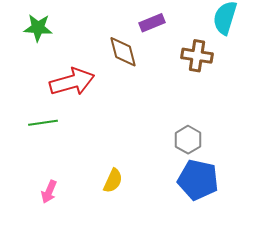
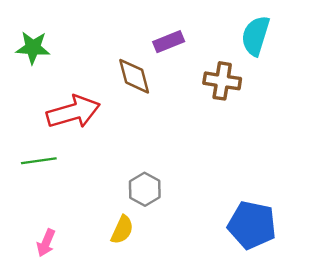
gray hexagon: (188, 140) -> (145, 189), moved
blue pentagon: (198, 180) -> (252, 225), moved

